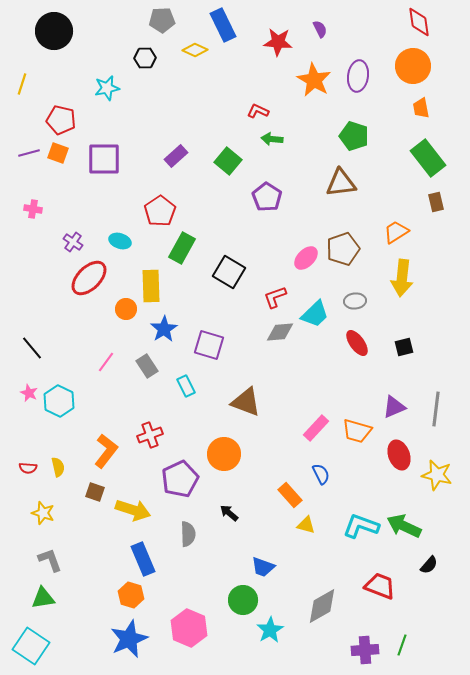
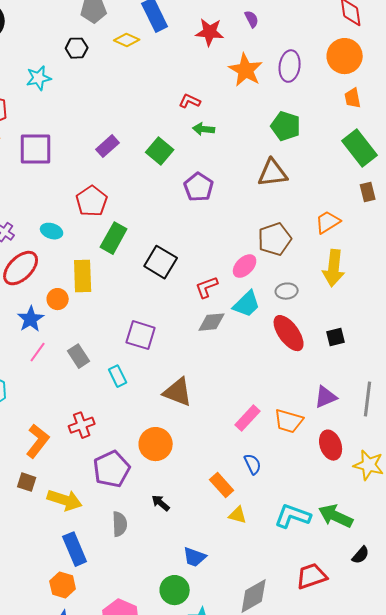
pink ellipse: (306, 258) -> (245, 266), moved
blue star: (164, 329) -> (31, 319), moved
red ellipse: (357, 343) -> (289, 333), size x1.4
red trapezoid: (380, 586) -> (312, 576), turned -40

